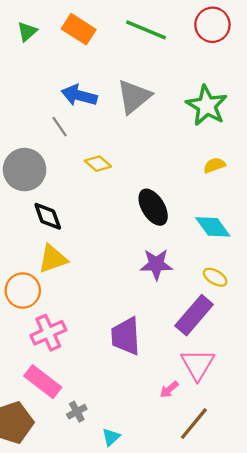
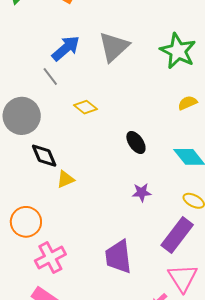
blue arrow: (79, 95) -> (66, 48), turned 128
black ellipse: (153, 207) -> (136, 142), size x0.7
yellow triangle: (53, 259) -> (65, 179), moved, size x0.7
purple star: (156, 264) -> (142, 192), size x0.7

